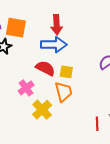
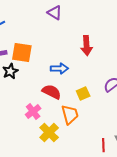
red arrow: (57, 25) -> (87, 46), moved
blue arrow: (54, 45) -> (59, 68), size x0.7
yellow square: (66, 72) -> (83, 93), moved, turned -32

